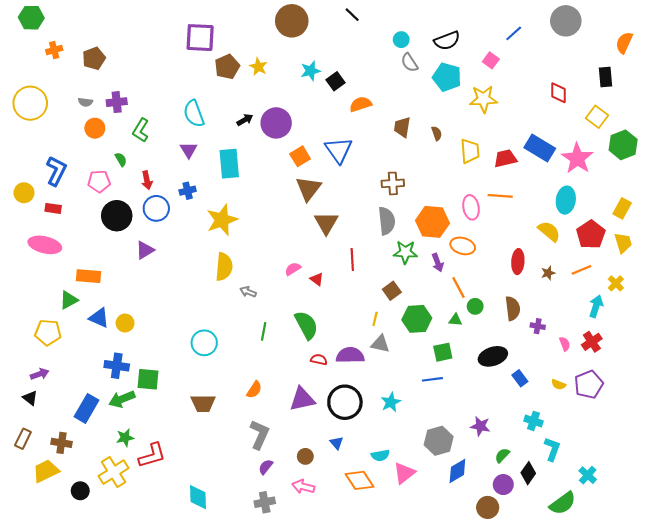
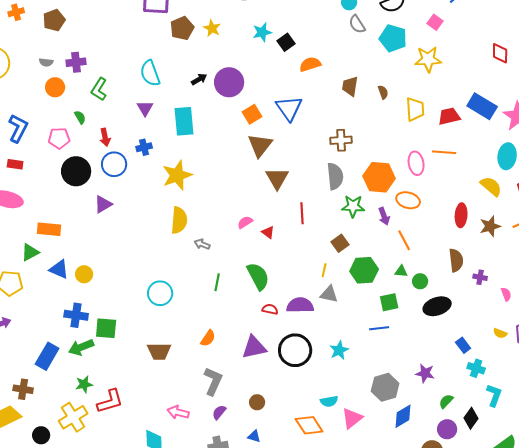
brown star: (548, 273) -> (490, 226), size x1.5
green circle: (475, 306) -> (420, 281), moved
blue rectangle: (520, 378) -> (463, 345), moved
blue triangle: (337, 443) -> (254, 436), moved, turned -32
pink arrow: (303, 487) -> (178, 412), moved

